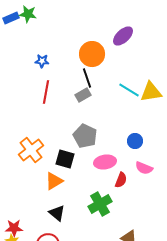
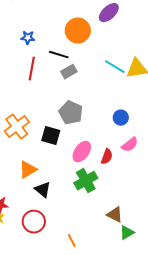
black line: (87, 78) -> (59, 55), moved, turned -54
pink ellipse: (105, 162) -> (82, 152), moved, turned -45
pink semicircle: (144, 168) -> (130, 145), turned -60
orange triangle: (54, 181) -> (28, 170), moved

